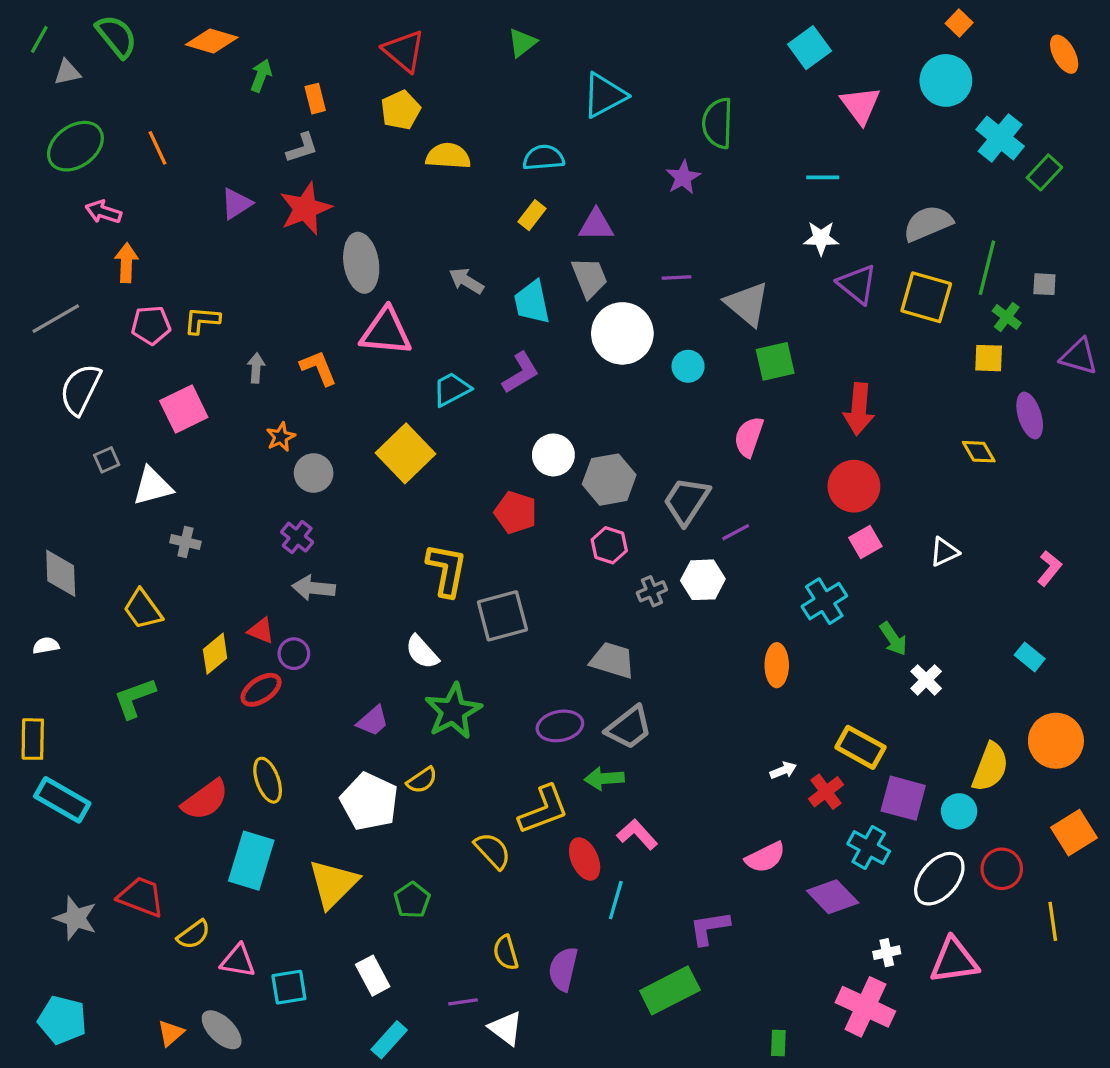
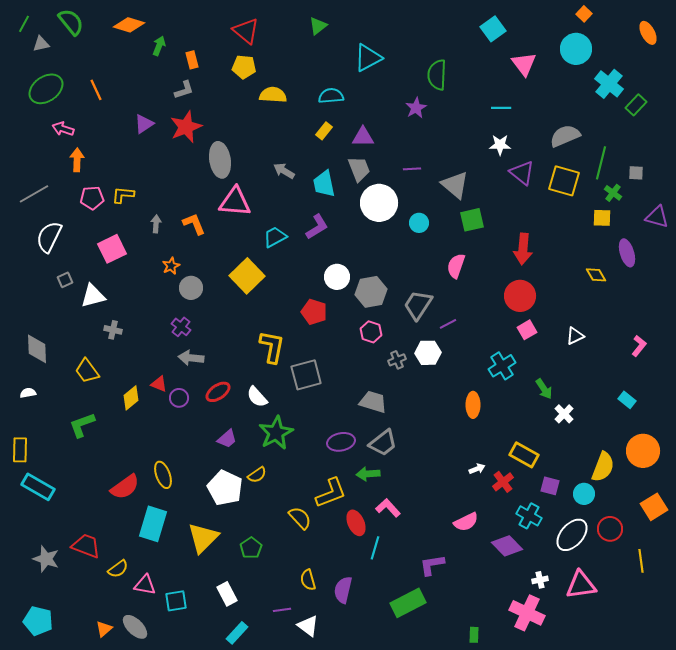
yellow pentagon: (401, 110) -> (244, 67), turned 30
red ellipse: (261, 690) -> (218, 392), moved
purple square: (903, 798) -> (550, 486), size x0.7

